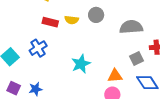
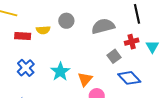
blue cross: (38, 48) -> (26, 68), moved
orange triangle: (115, 76) -> (85, 79), moved, turned -35

